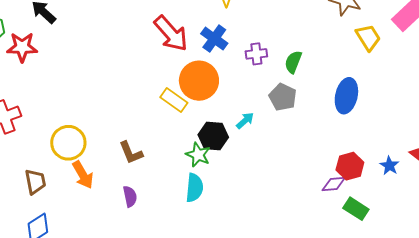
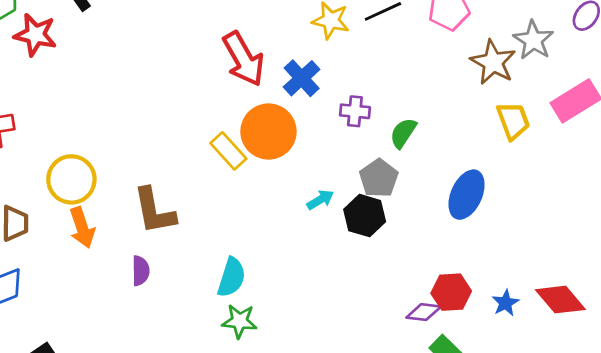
black hexagon: (213, 136) -> (365, 216), moved
brown L-shape: (131, 153) -> (154, 211), size x1.4
green star: (198, 155) -> (239, 321), moved, turned -30

